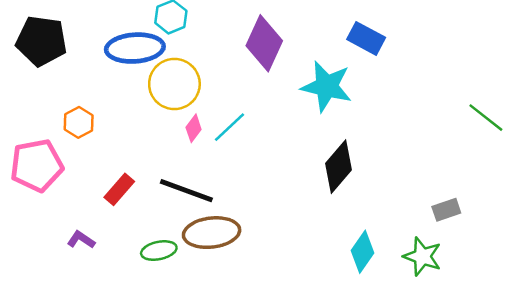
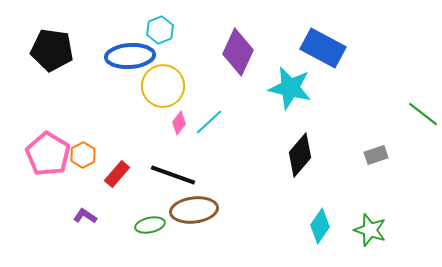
blue rectangle: (366, 38) -> (323, 48), size x1.4
orange hexagon: (79, 122) -> (83, 155), moved
pink pentagon: (37, 165) -> (48, 154), turned -30
gray rectangle: (446, 210) -> (376, 155), moved

